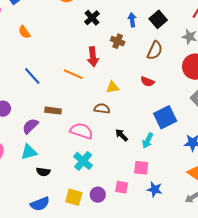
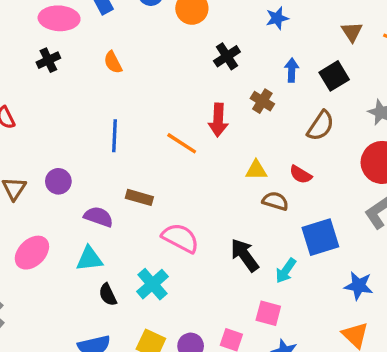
blue line: (32, 76) -> (115, 136), turned 36
yellow triangle: (113, 87) -> (256, 170), moved
brown semicircle: (102, 109) -> (275, 201), moved
purple semicircle: (30, 126) -> (98, 217), turned 54
black arrow: (122, 135) -> (245, 255), size x1.5
cyan cross: (83, 161) -> (152, 284), moved
black semicircle: (43, 172) -> (108, 295), turned 48

